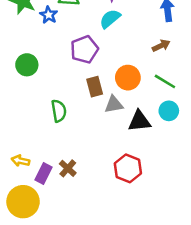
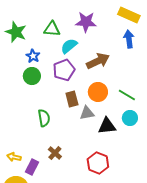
blue star: (49, 15) -> (33, 56), moved
cyan semicircle: (110, 19) -> (69, 46), moved
brown arrow: (161, 46) -> (98, 61), moved, size x1.6
green circle: (27, 65) -> (32, 76), moved
brown cross: (68, 168) -> (55, 153), moved

